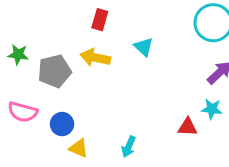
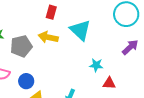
cyan triangle: (144, 47) -> (80, 30), size x1.6
cyan star: (212, 109) -> (96, 65), moved

